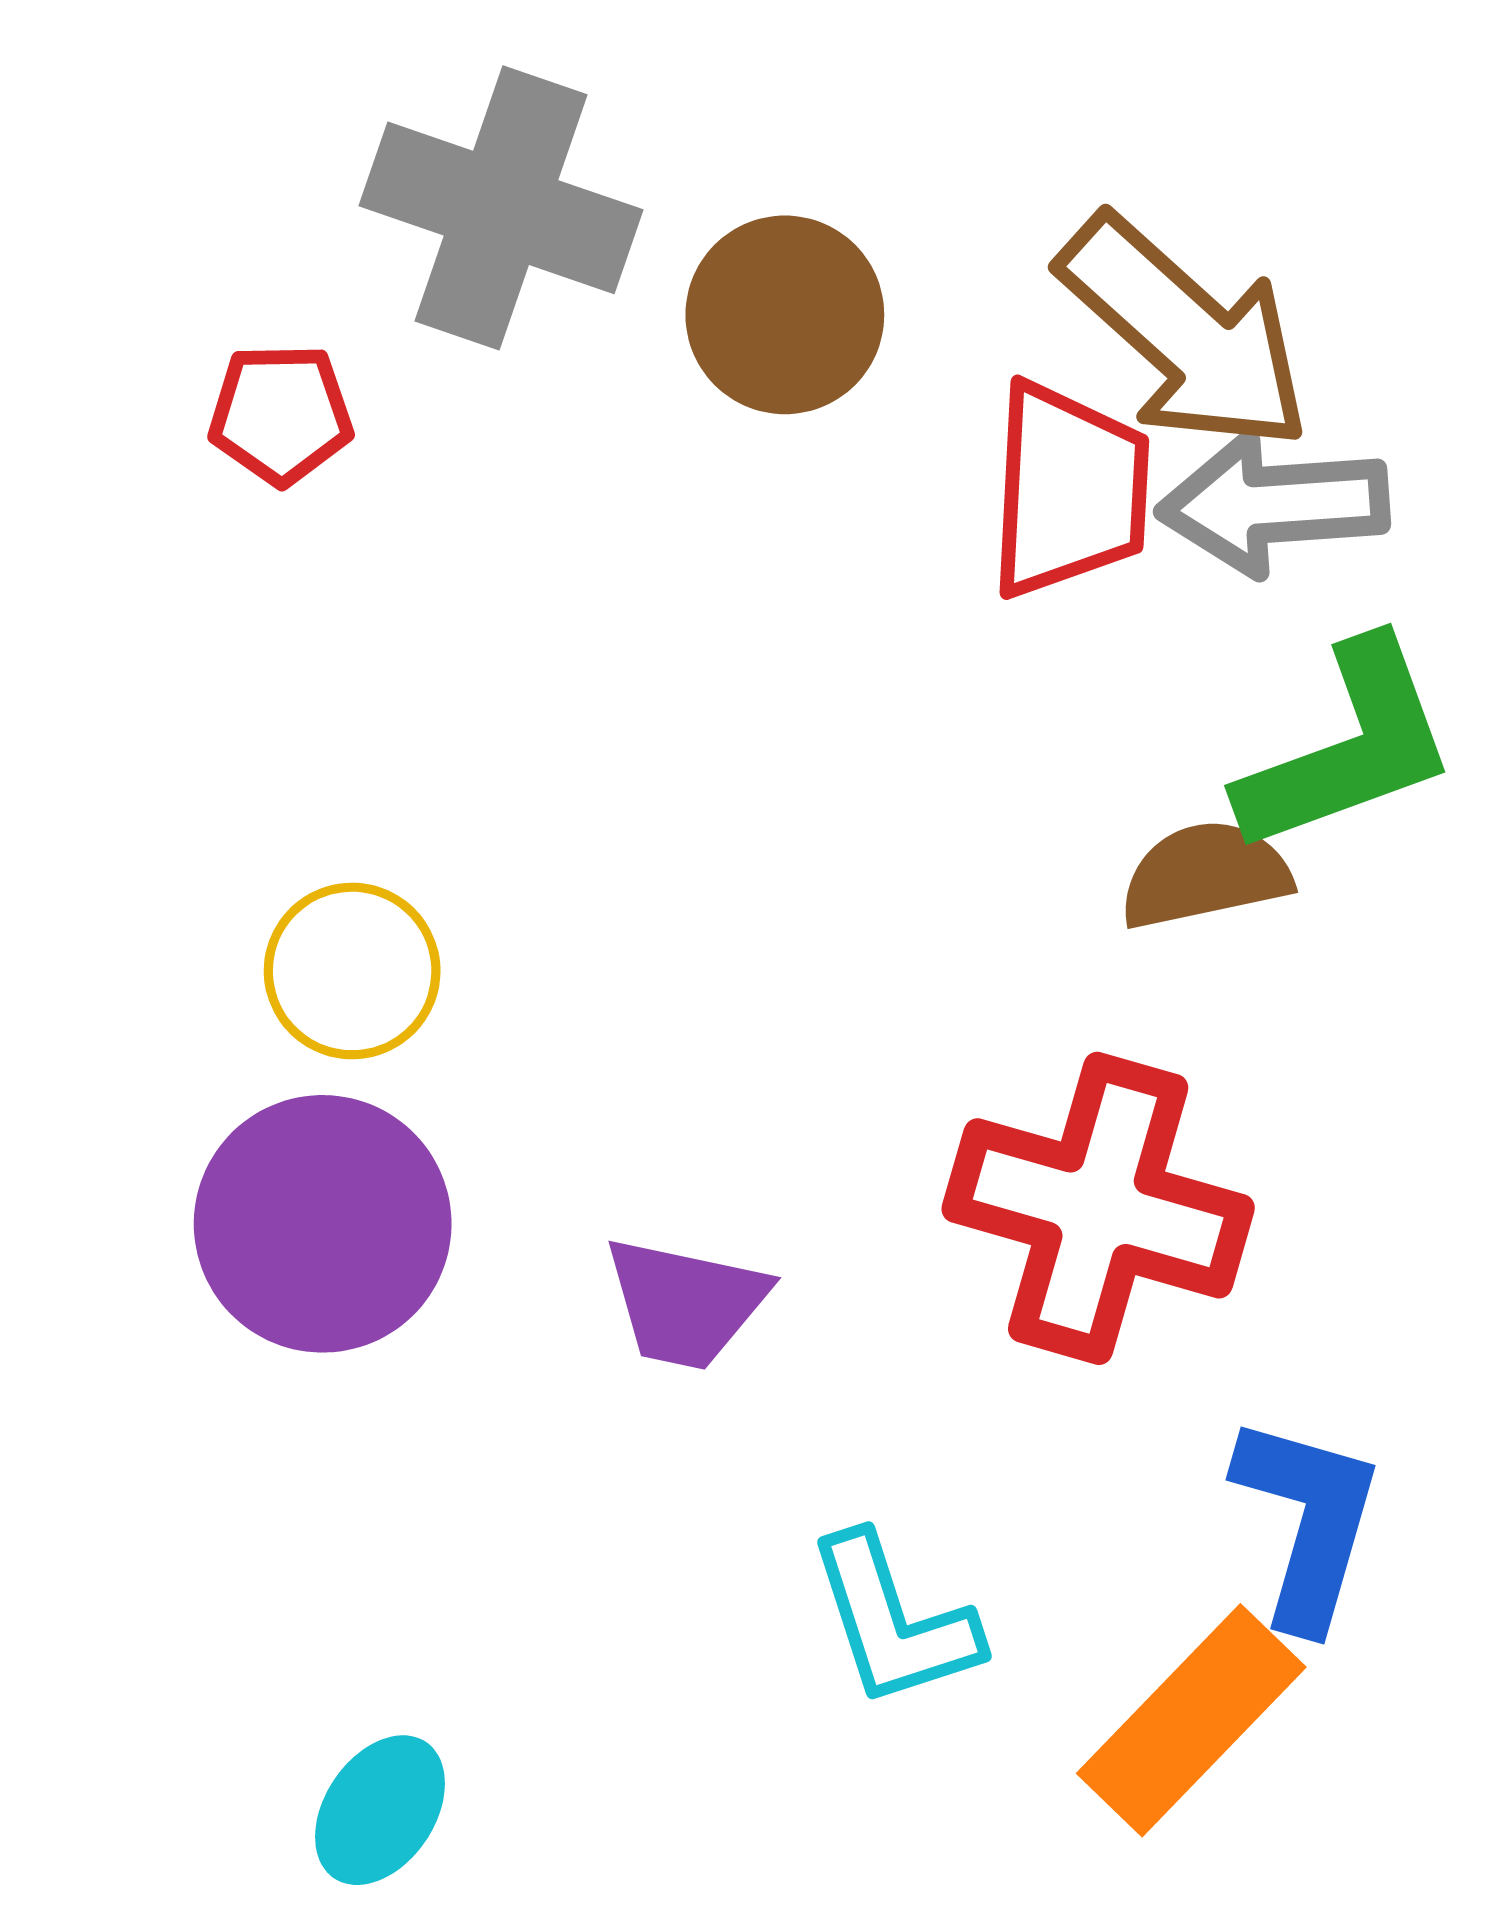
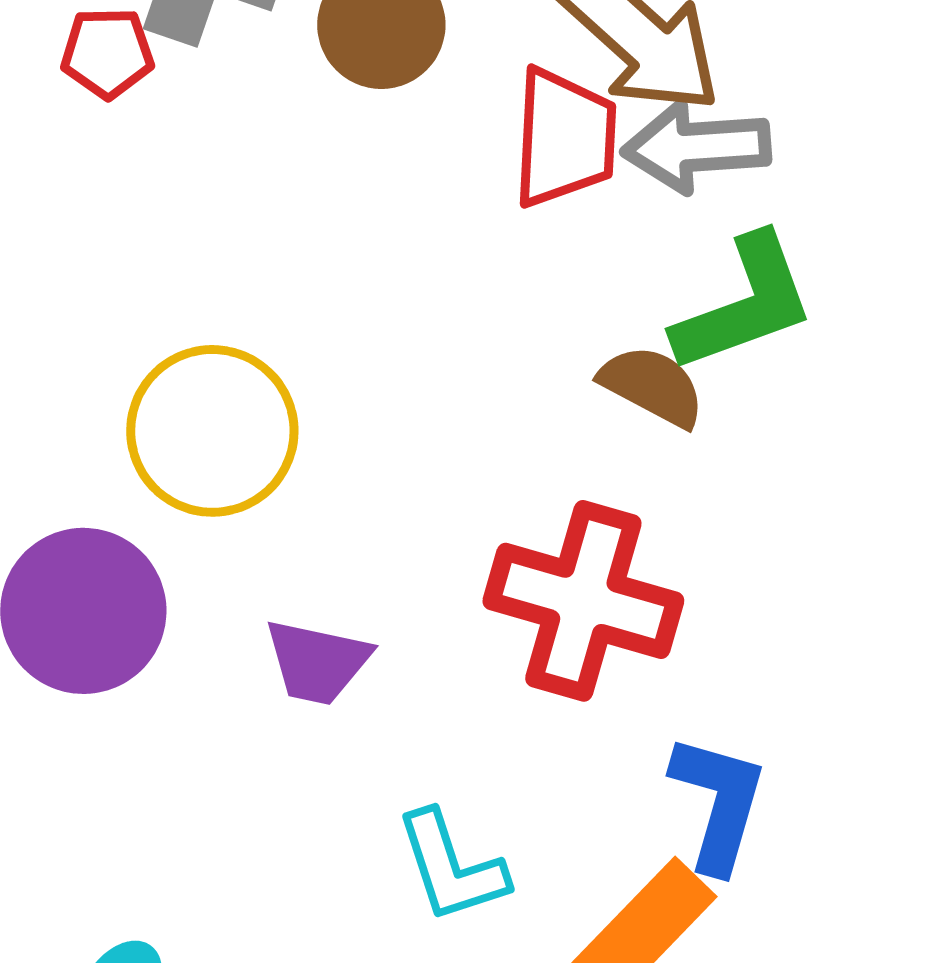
red pentagon: (281, 414) -> (107, 53), moved
brown semicircle: (1205, 875) -> (652, 386), turned 40
yellow circle: (352, 971) -> (212, 431), moved, size x1.5

